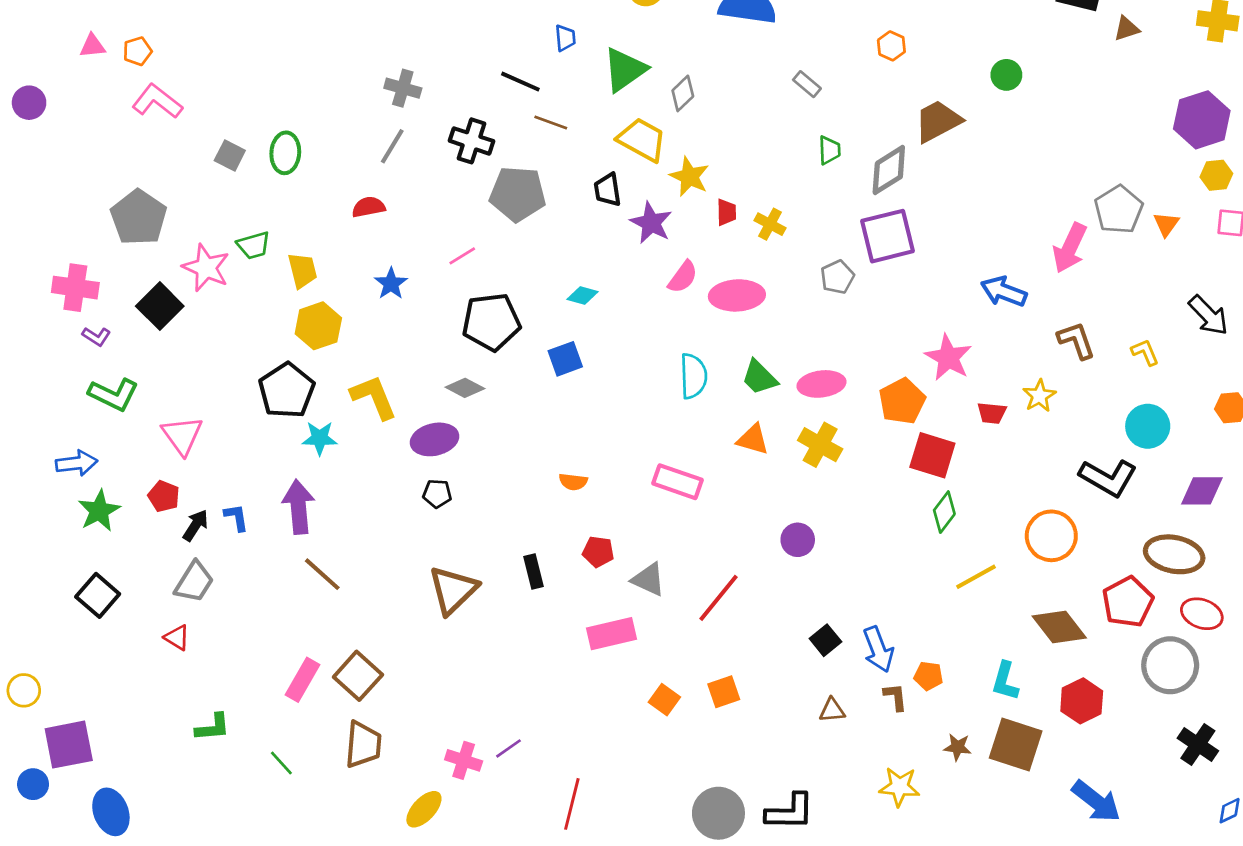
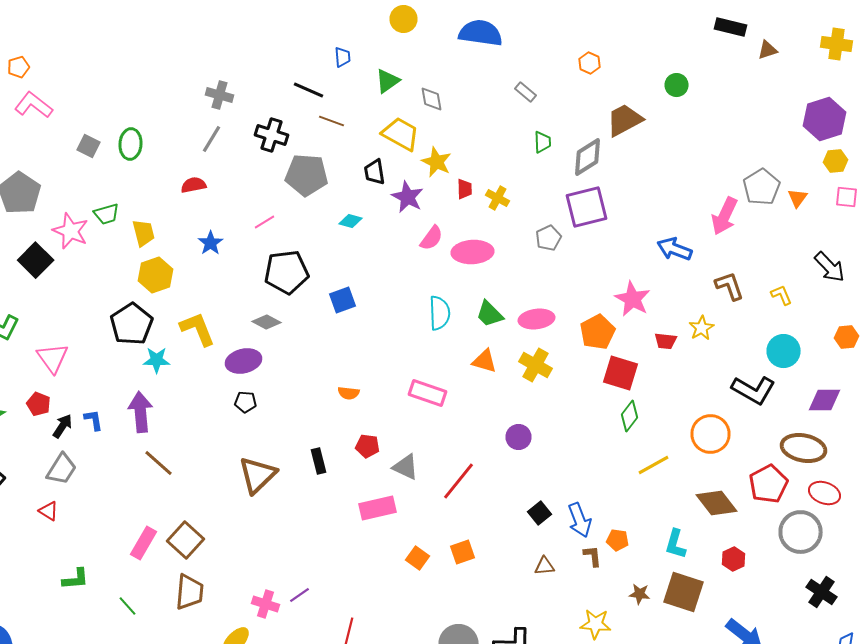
green triangle: (625, 70) -> (388, 81), size x0.7
gray diamond: (683, 93) -> (432, 99), turned -56
cyan diamond: (582, 295) -> (350, 221), moved
red hexagon: (1082, 701) -> (734, 559), size x0.7

